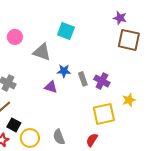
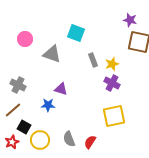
blue star: (64, 71) -> (48, 105), moved
gray rectangle: (83, 79) -> (93, 60), moved
yellow star: (129, 100) -> (112, 64), moved
red semicircle: (92, 140) -> (90, 142), moved

